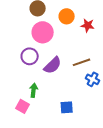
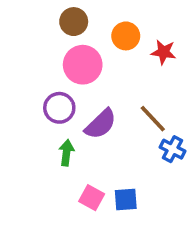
brown line: (82, 62) -> (153, 119), turned 66
green arrow: (34, 90) -> (66, 153), moved
pink square: (23, 106) -> (92, 198), moved

